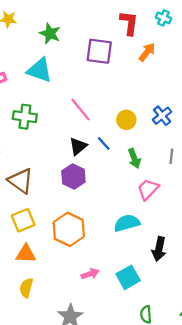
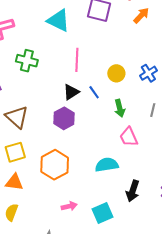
cyan triangle: (40, 70) -> (58, 20), moved
pink line: (81, 110) -> (77, 60), turned 35
pink trapezoid: (148, 189) -> (129, 137), turned -75

